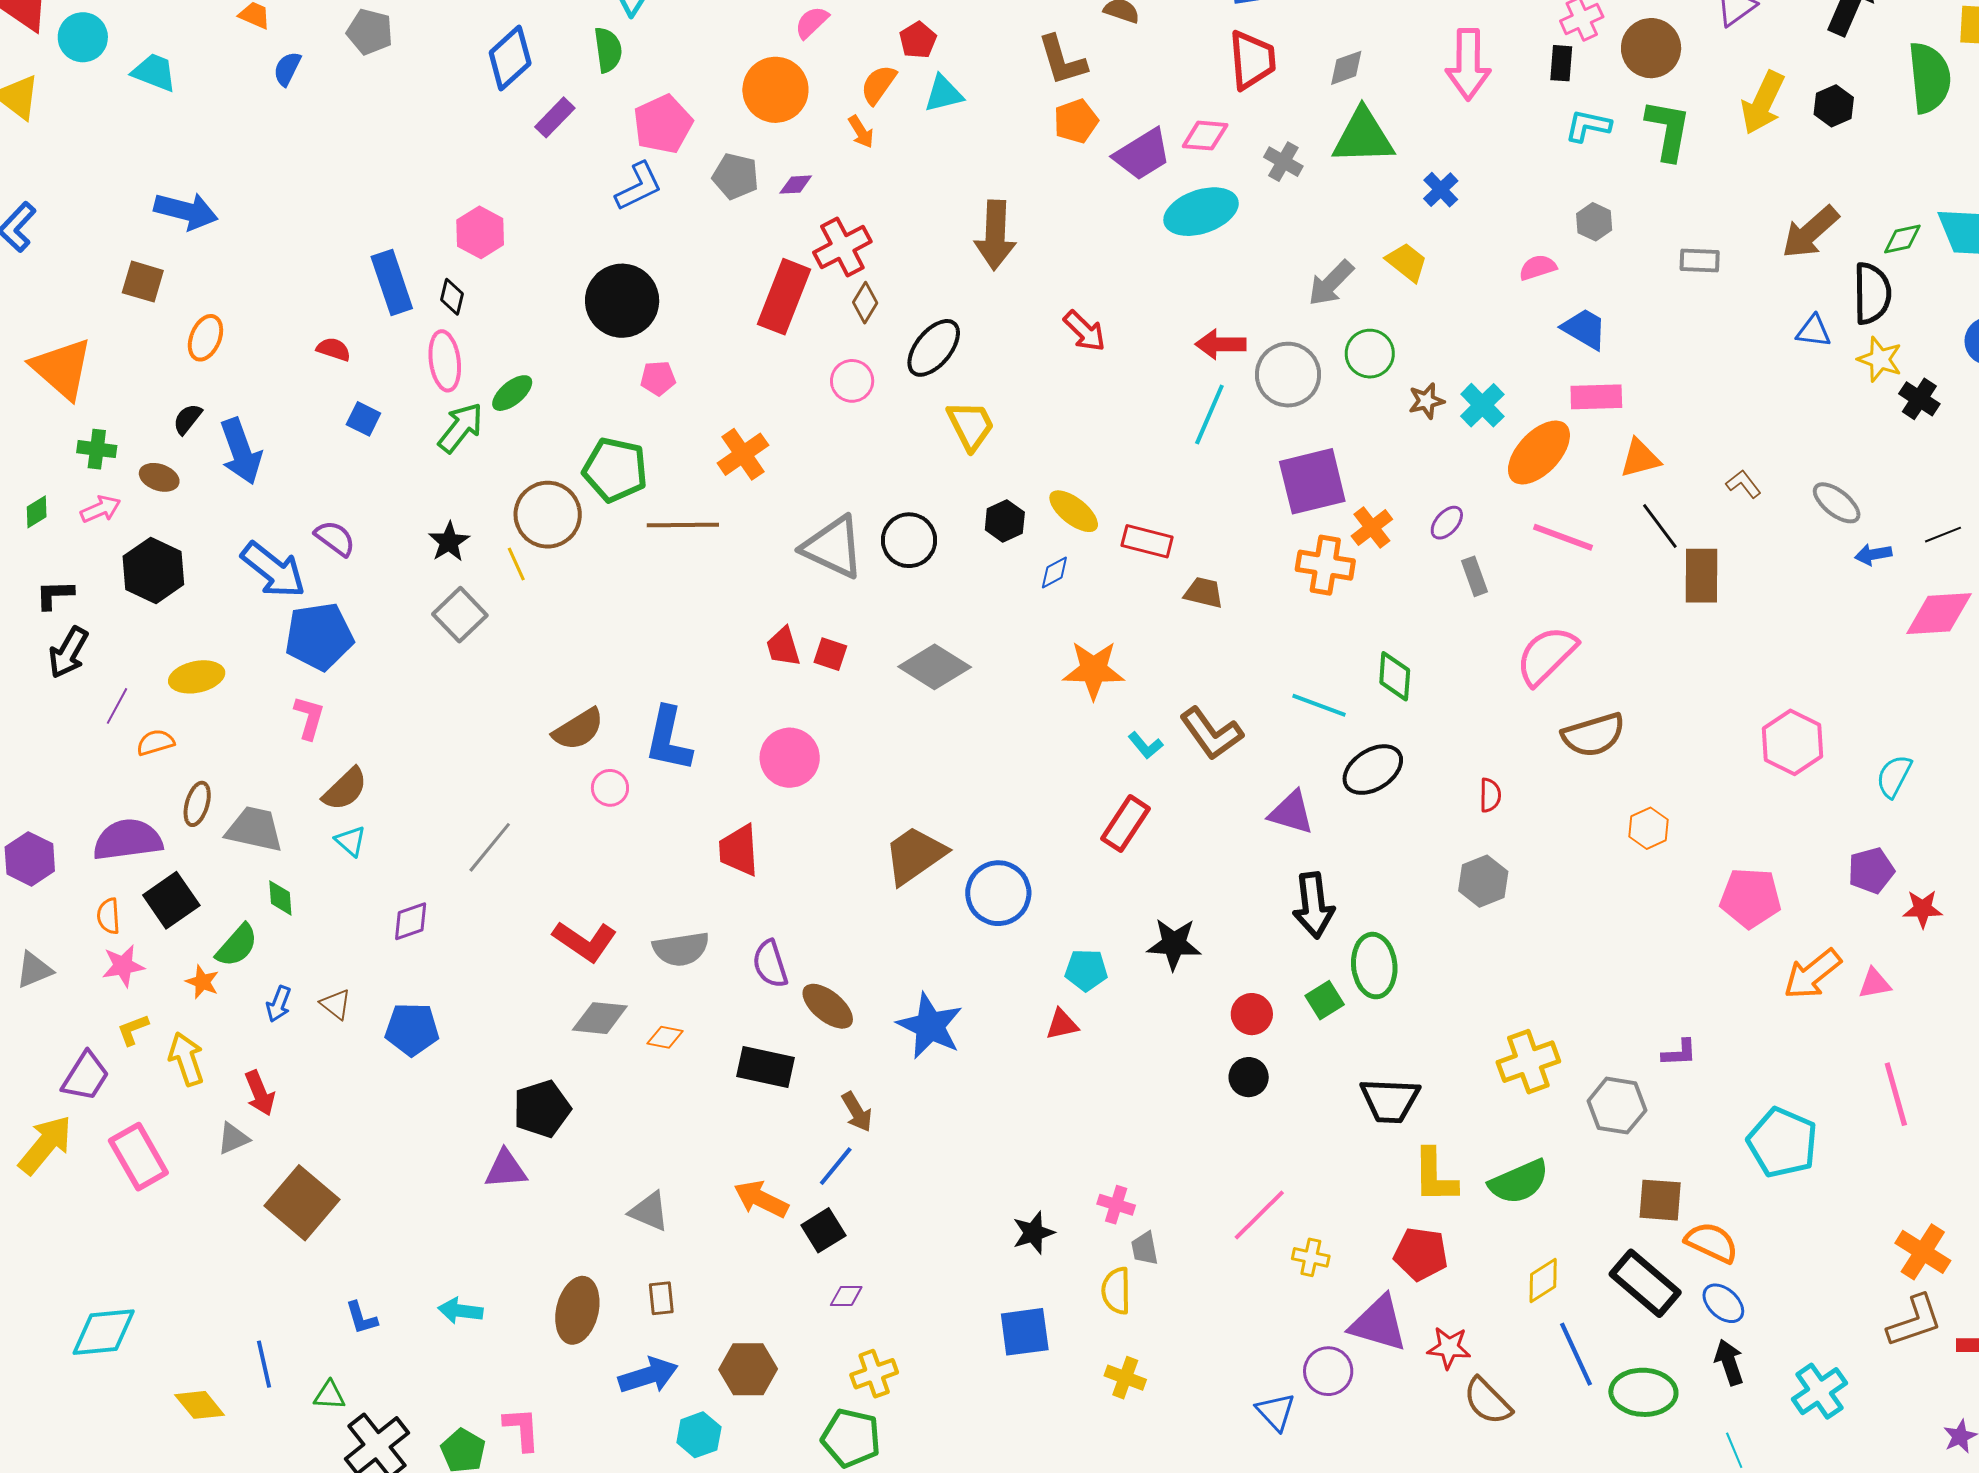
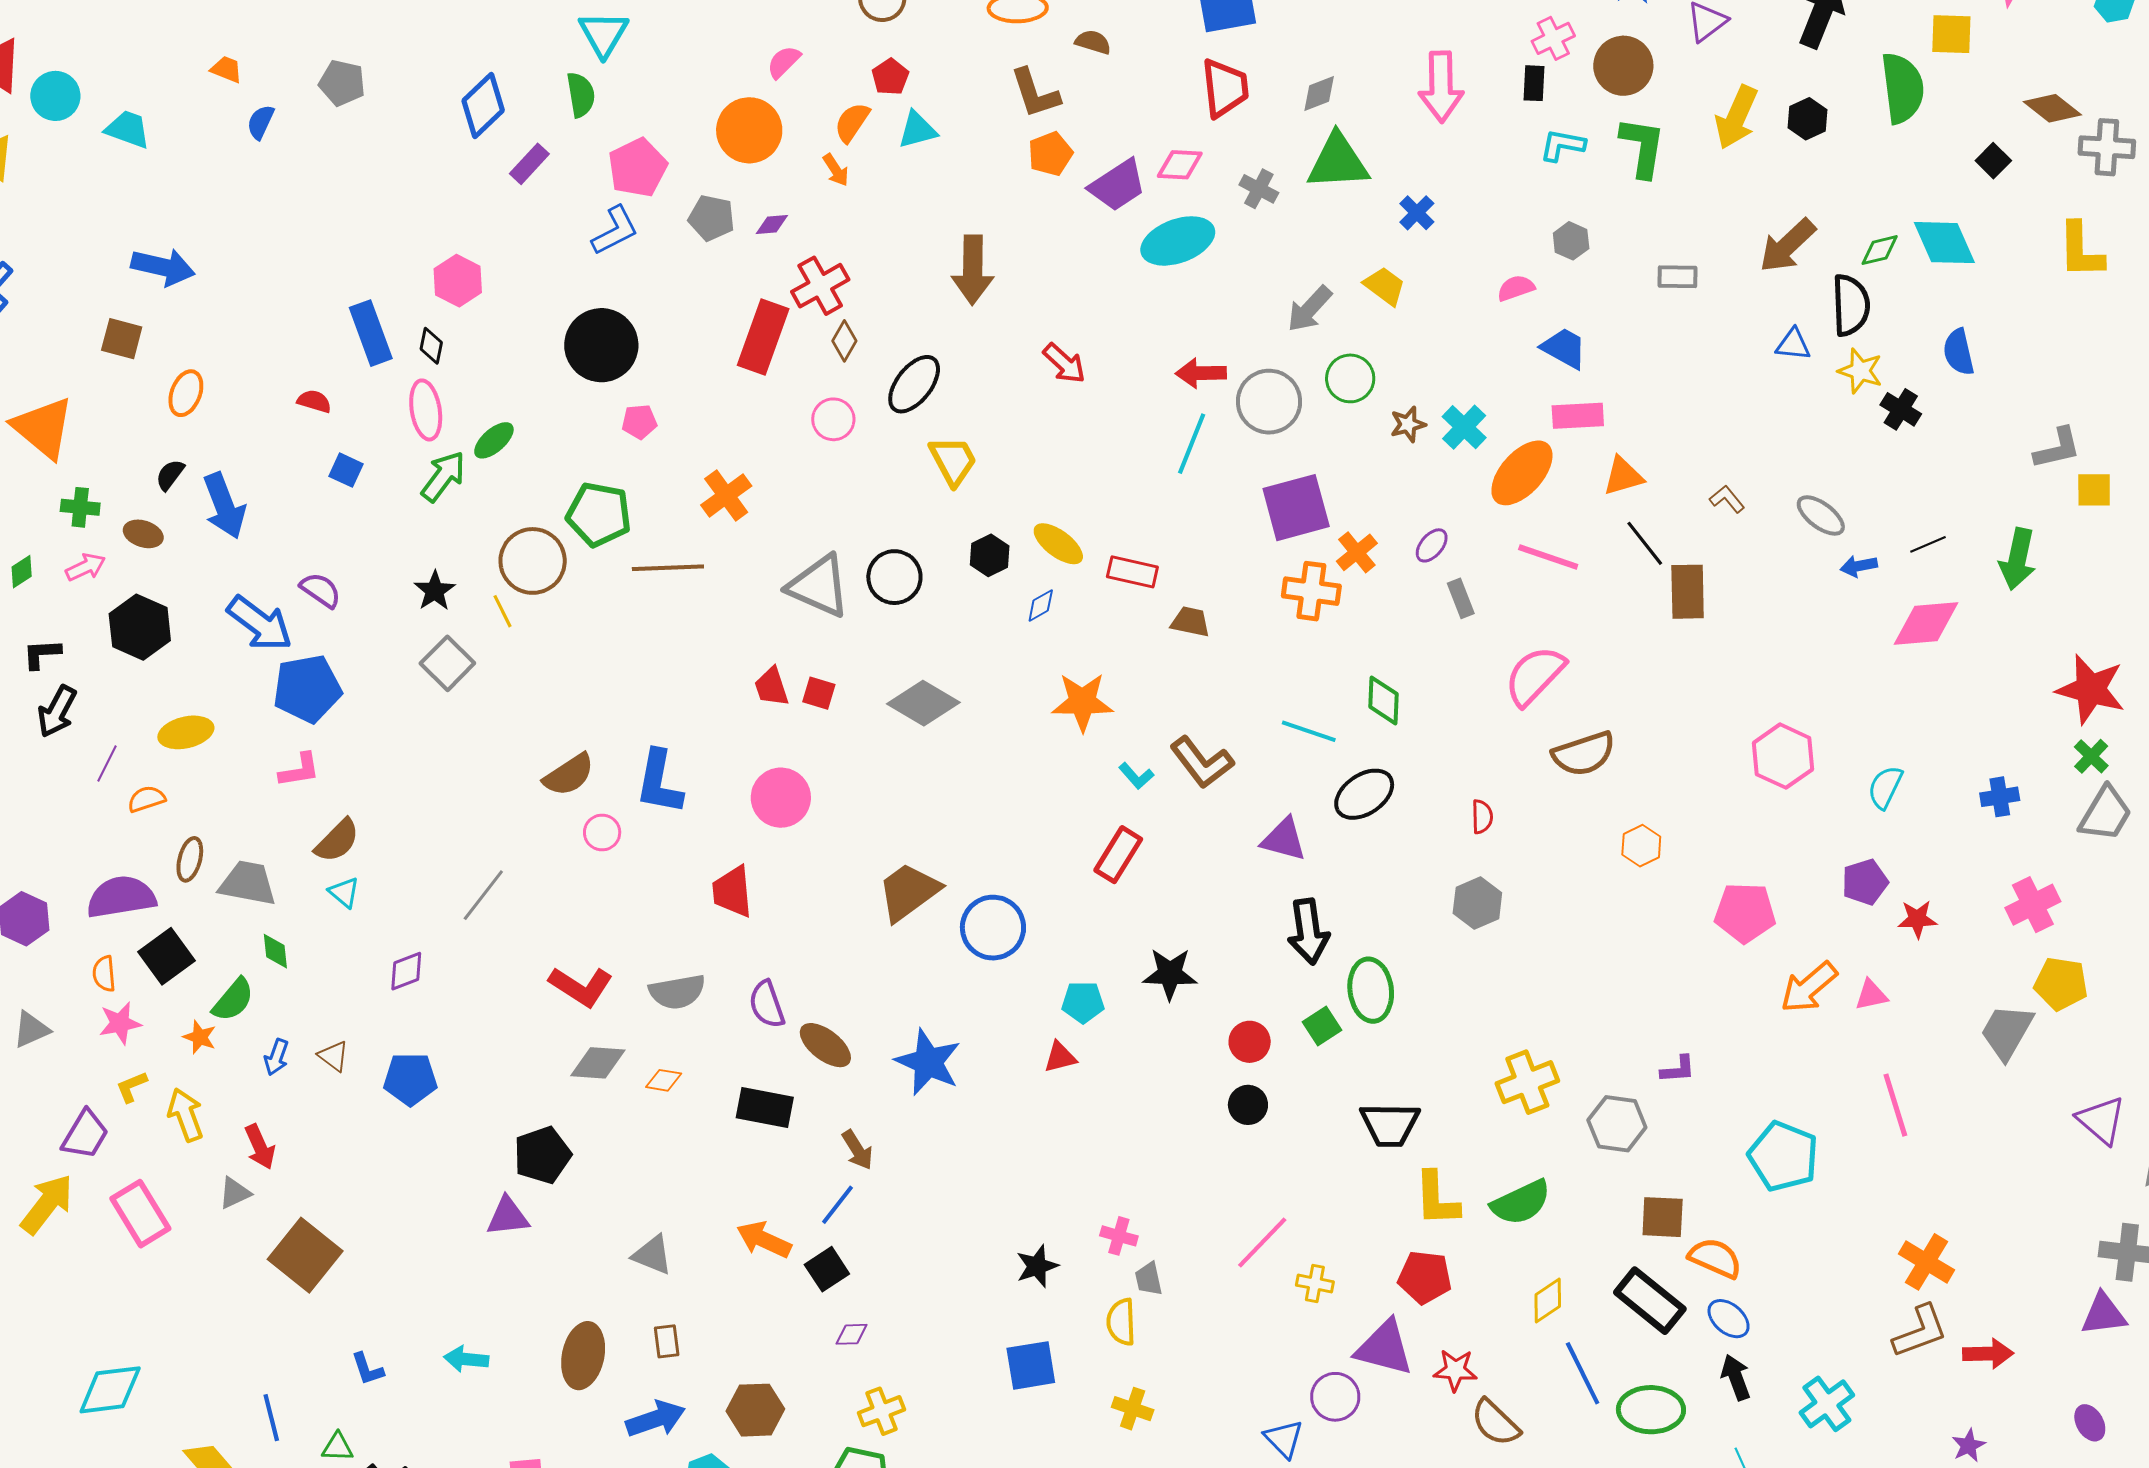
pink L-shape: (309, 718) -> (299, 770), turned 66

